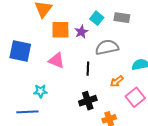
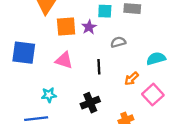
cyan square: (97, 18) -> (105, 11), turned -32
gray semicircle: (107, 47) -> (118, 42), size x0.6
black cross: (88, 101) -> (90, 103), moved

